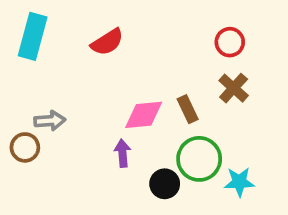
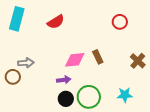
brown cross: (234, 88) -> (138, 61), moved
purple arrow: (123, 153) -> (64, 80), turned 88
green circle: (199, 159) -> (89, 97), moved
black circle: (165, 184) -> (66, 99), moved

